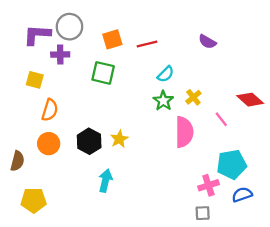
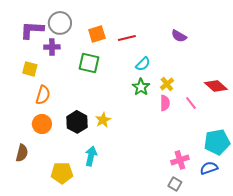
pink semicircle: (184, 132) -> (165, 103), moved, size x0.6
brown semicircle: (17, 161) -> (22, 153), moved
cyan pentagon: (232, 164) -> (217, 142), moved
yellow pentagon: (34, 200) -> (62, 173), moved
gray square: (203, 213) -> (175, 184), turned 32

